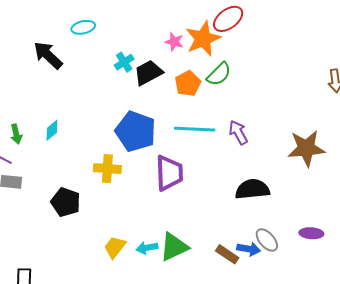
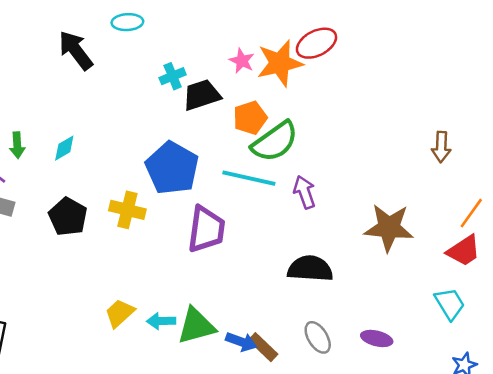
green semicircle: (219, 74) -> (275, 142), moved, size x1.4
black pentagon: (66, 202) -> (68, 217), moved
blue arrow: (249, 249) -> (241, 342), moved

